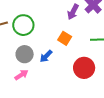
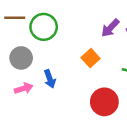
gray circle: (25, 54) -> (21, 58), moved
blue arrow: (46, 56) -> (50, 79), moved, turned -80

